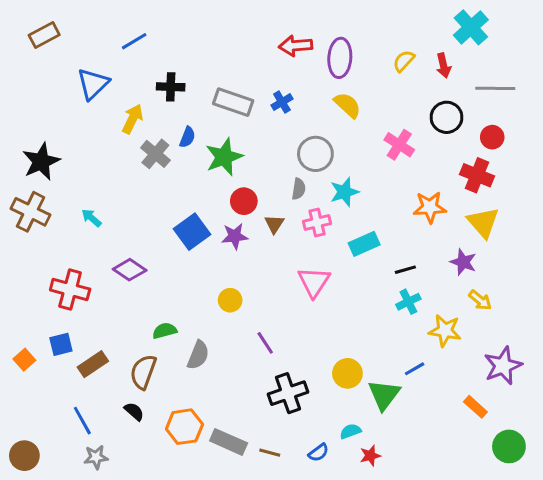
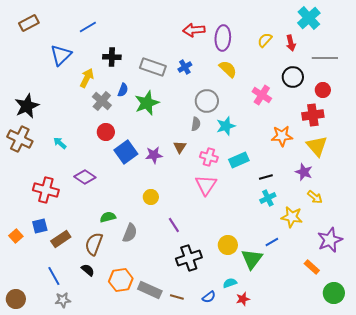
red cross: (477, 175) -> (313, 115), turned -30
red circle: (244, 201) -> (106, 132), moved
pink cross: (317, 222) -> (209, 157), moved, turned 30

